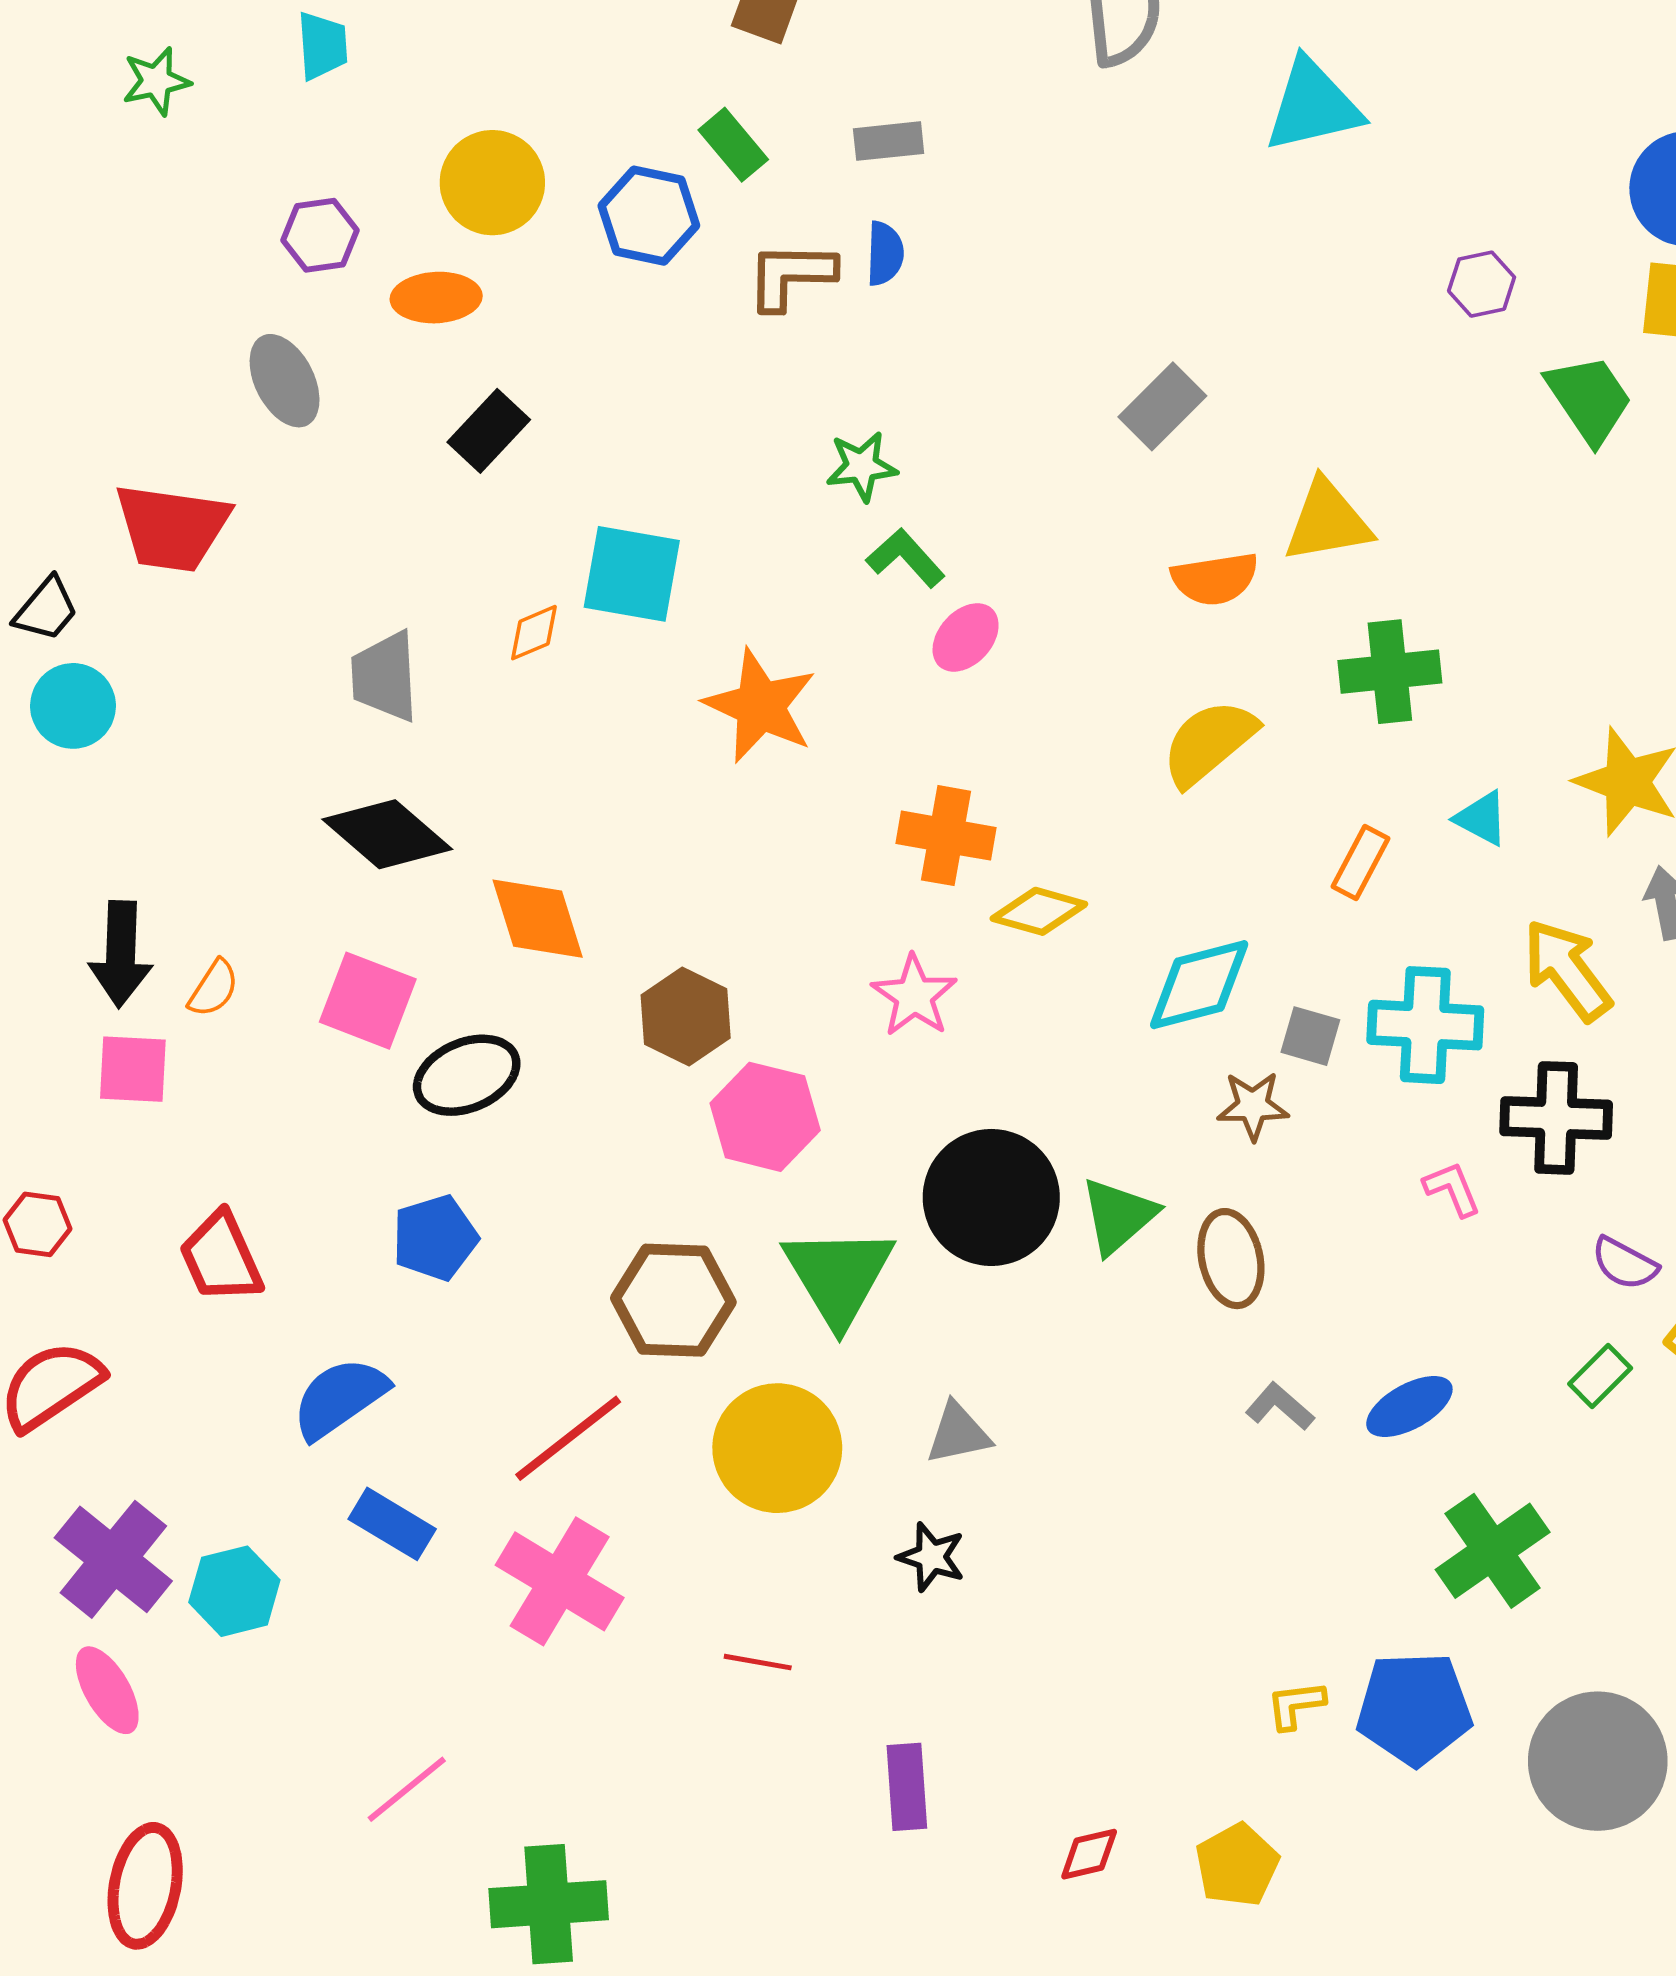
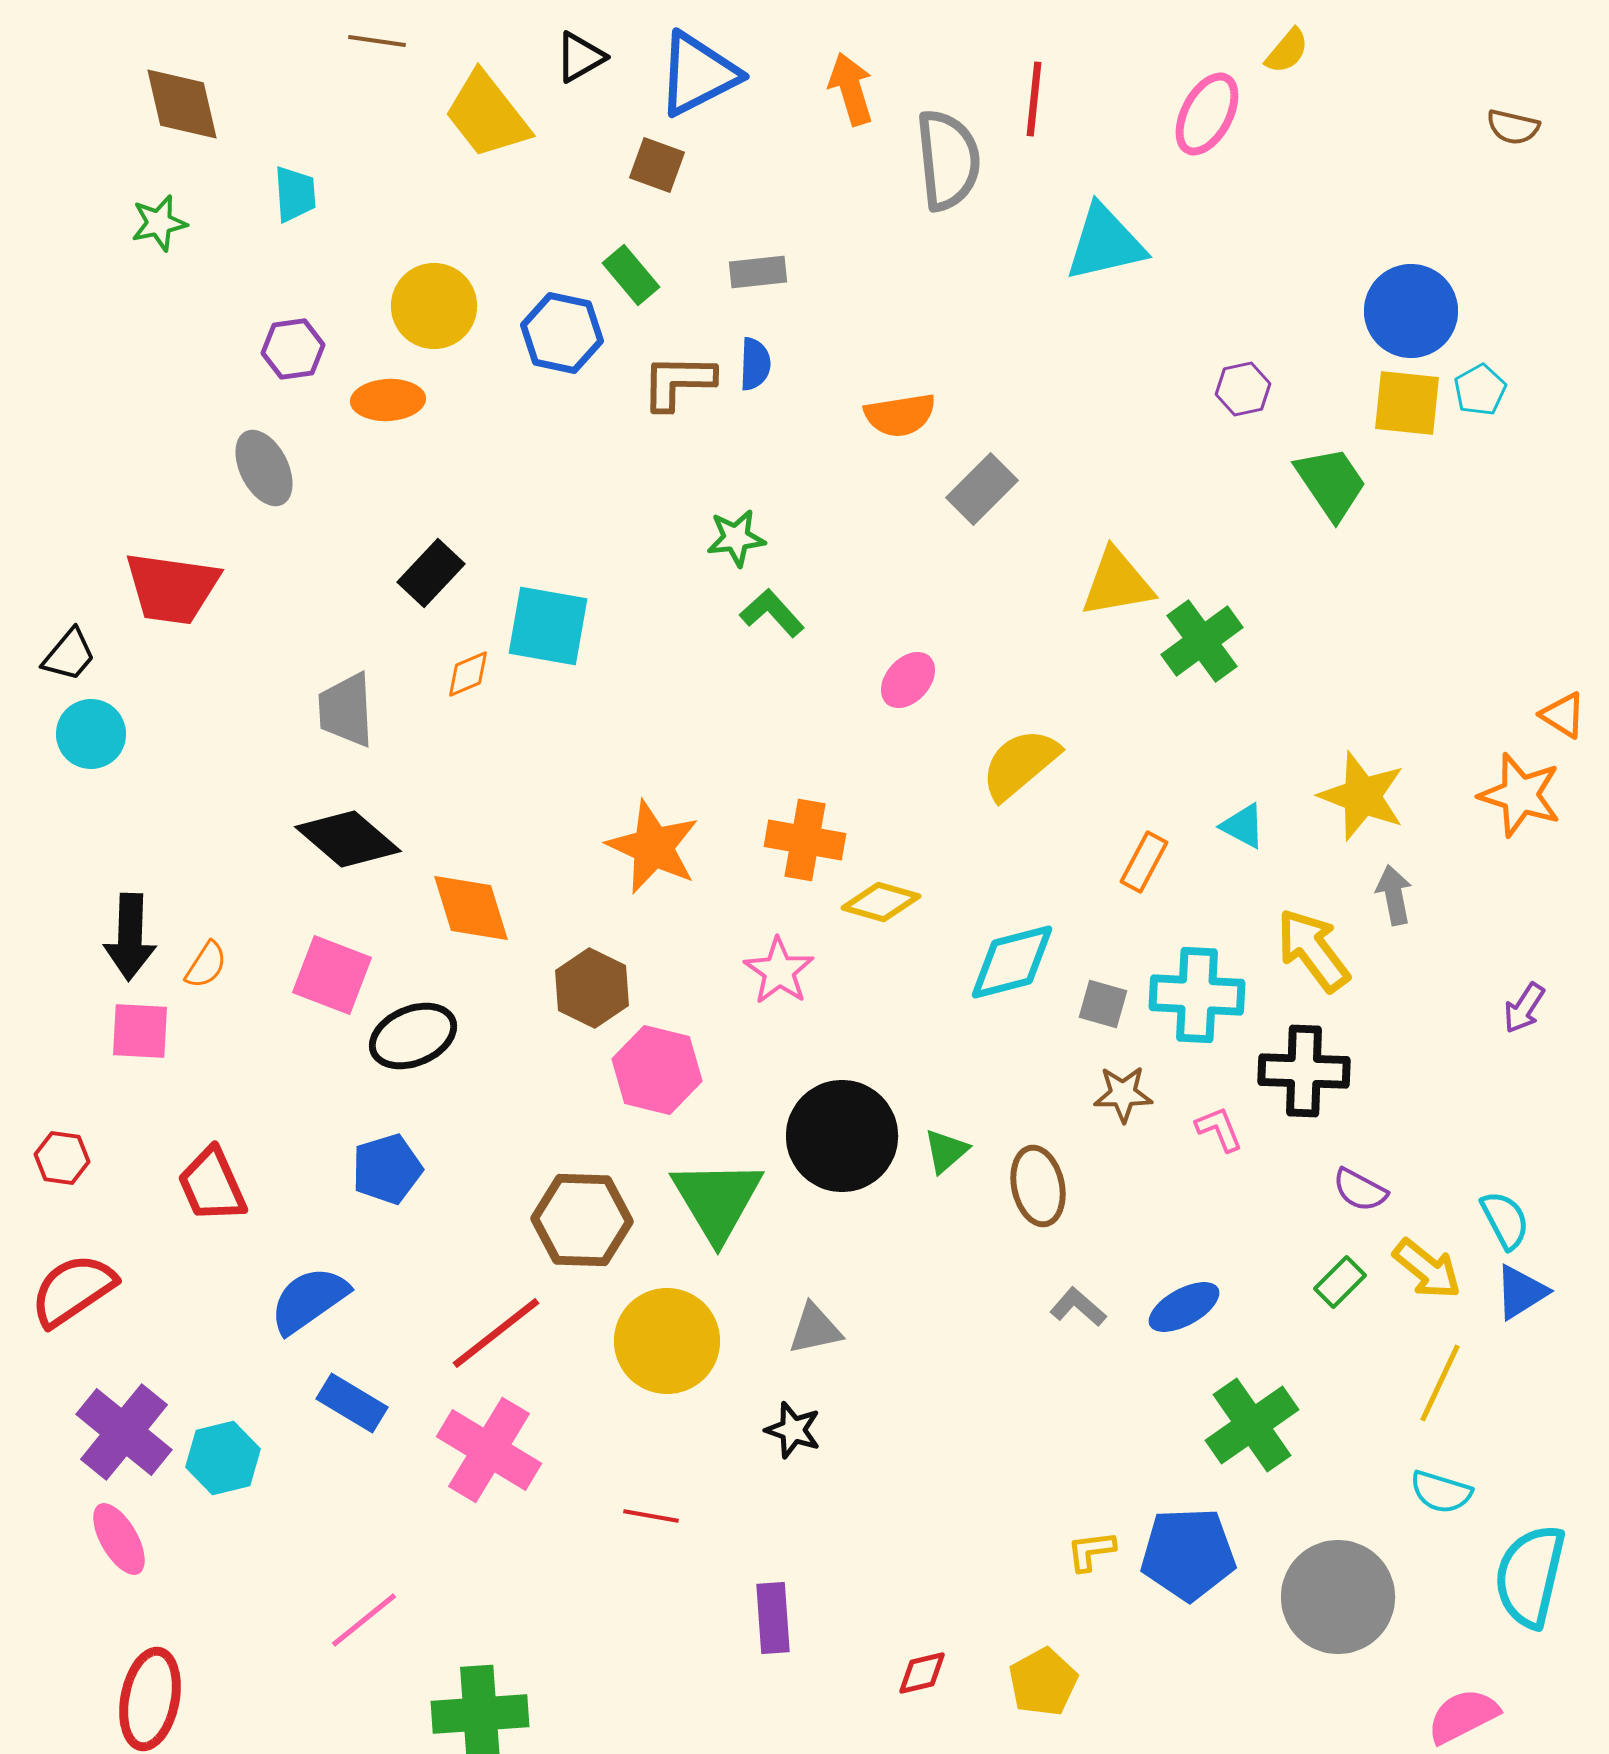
black rectangle: (489, 431) -> (431, 573), moved
orange semicircle: (1215, 579) -> (900, 415), moved
pink ellipse: (966, 637) -> (908, 680), moved
green cross: (1390, 672) -> (1202, 641), moved, turned -30
orange star: (760, 706) -> (653, 847), moved
brown star: (1253, 1106) -> (1123, 1094), moved
green triangle: (1118, 1216) -> (946, 1151), size x0.7

